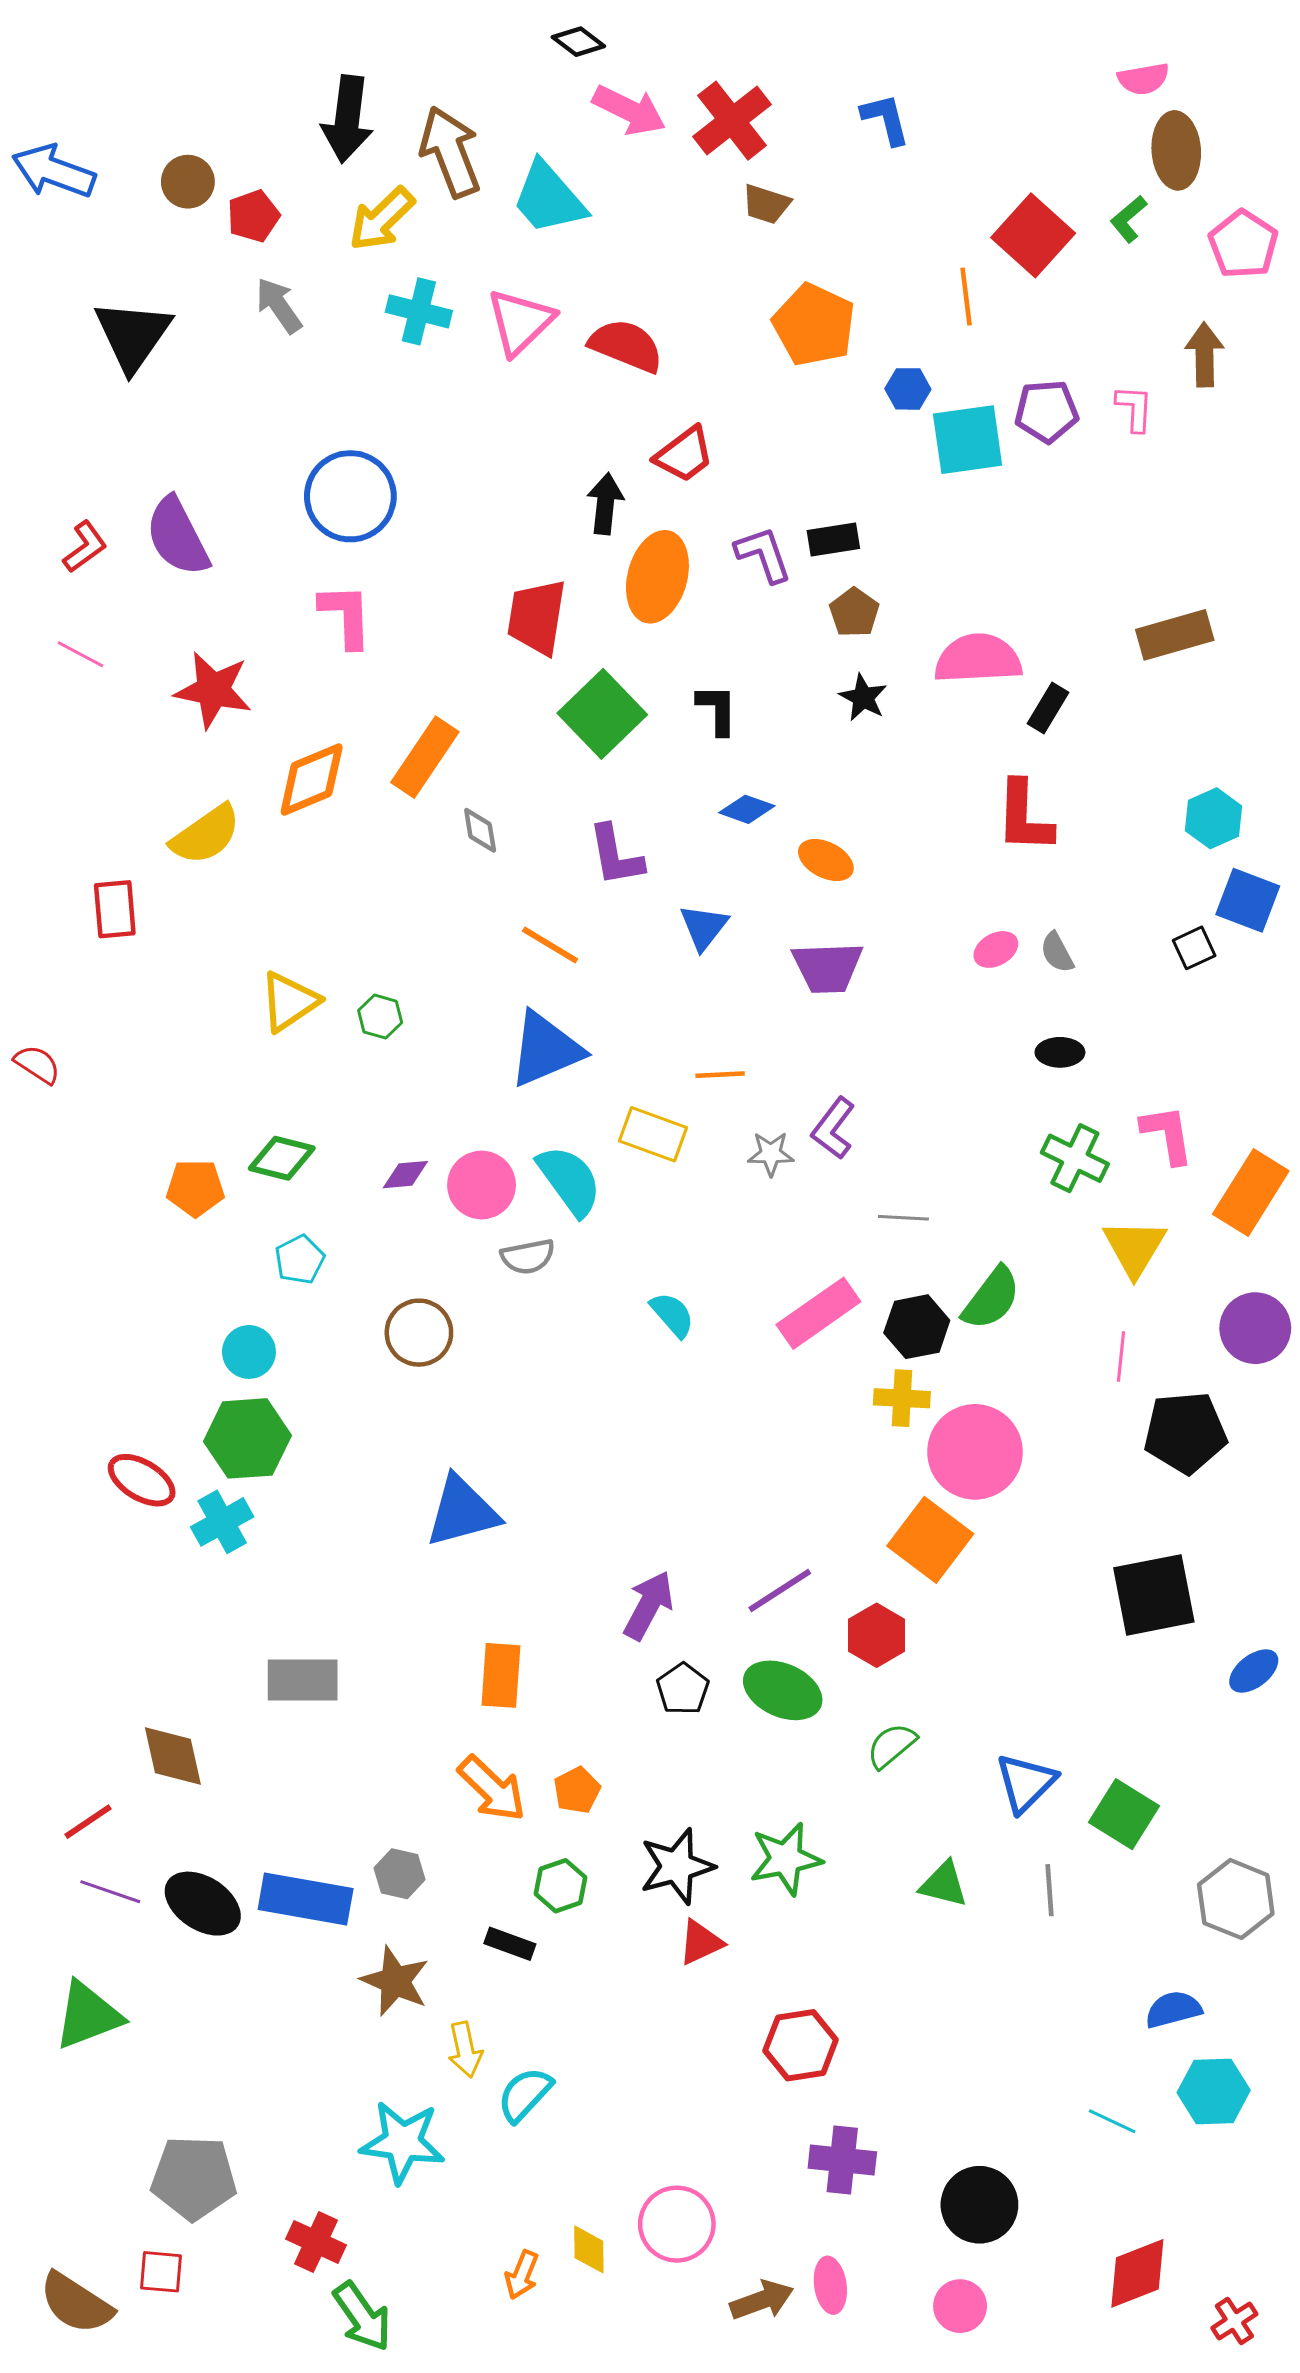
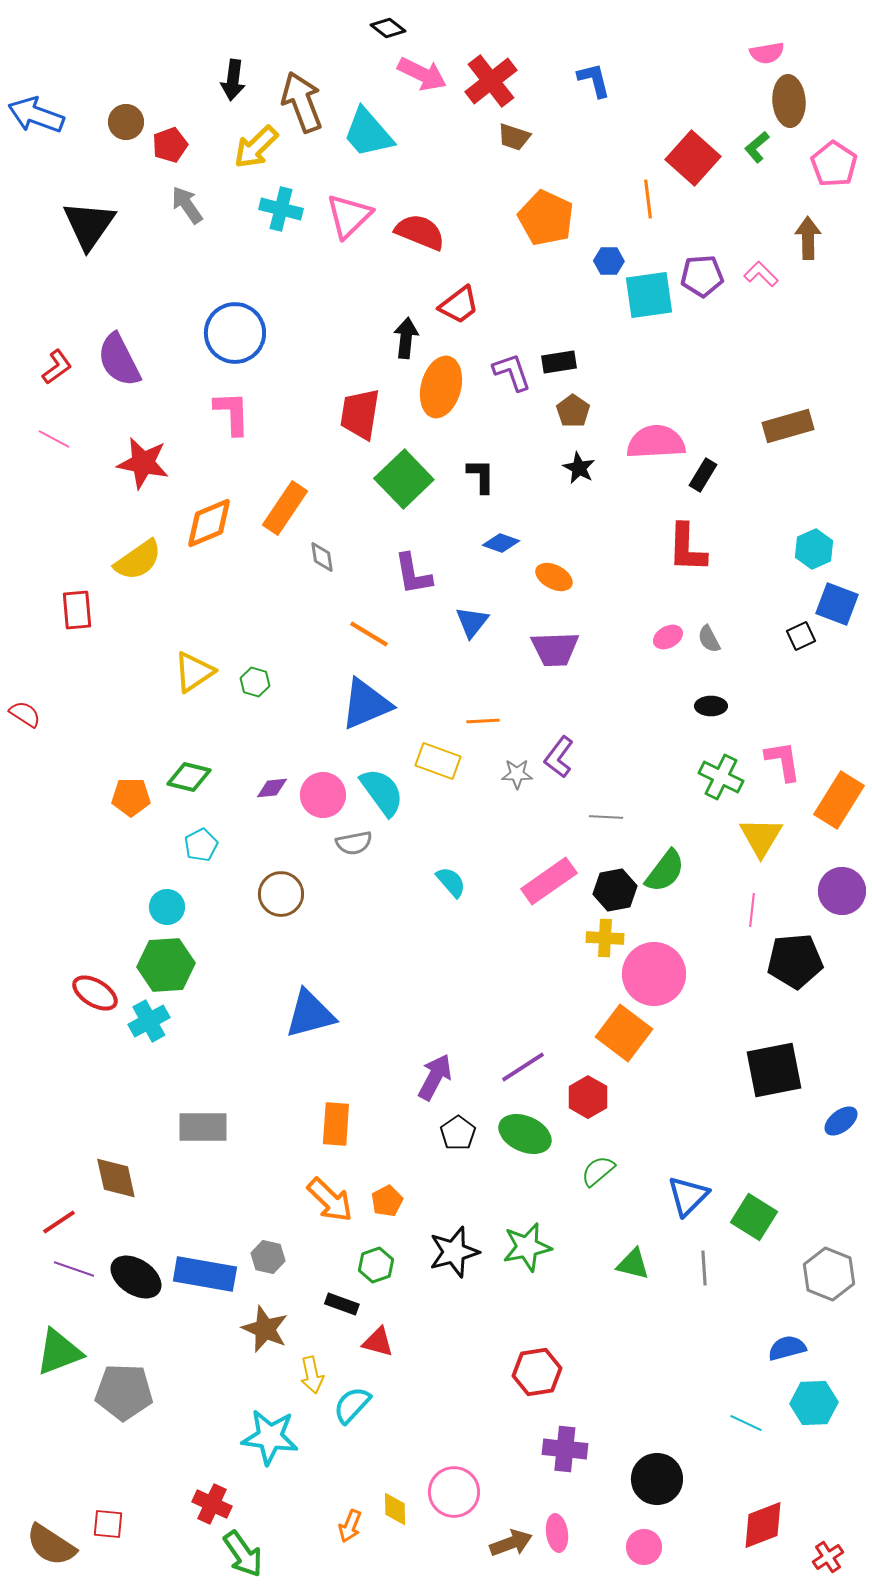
black arrow: (347, 119) -> (233, 80), size x0.7
pink L-shape: (1134, 408) -> (761, 274), turned -48
red triangle: (701, 1942) -> (378, 1342), moved, turned 40
gray pentagon: (194, 2178) -> (124, 1392), moved

